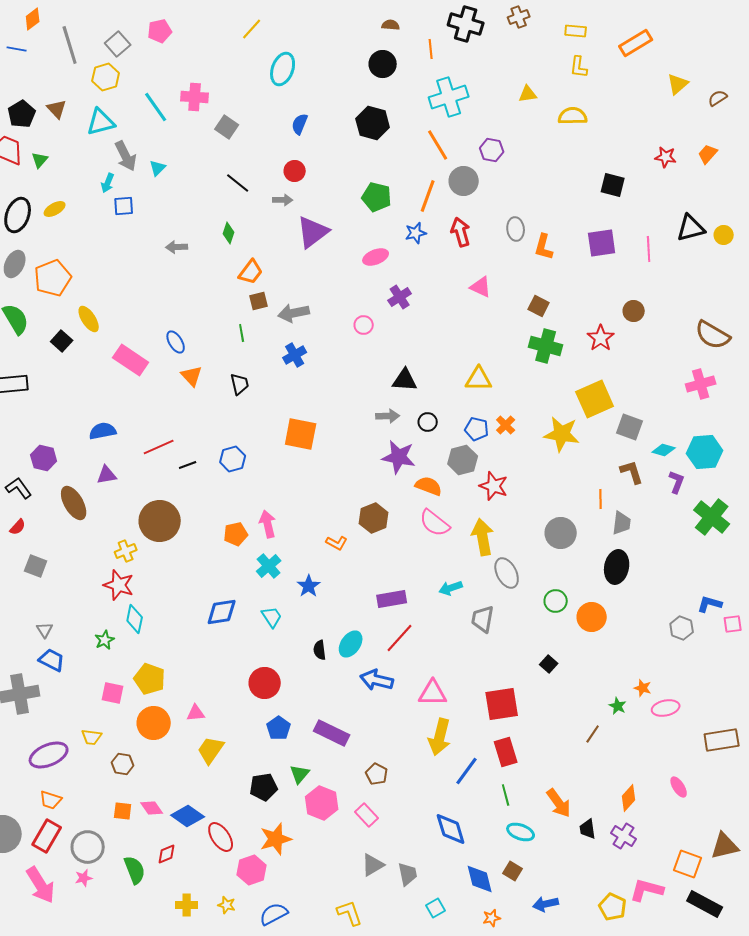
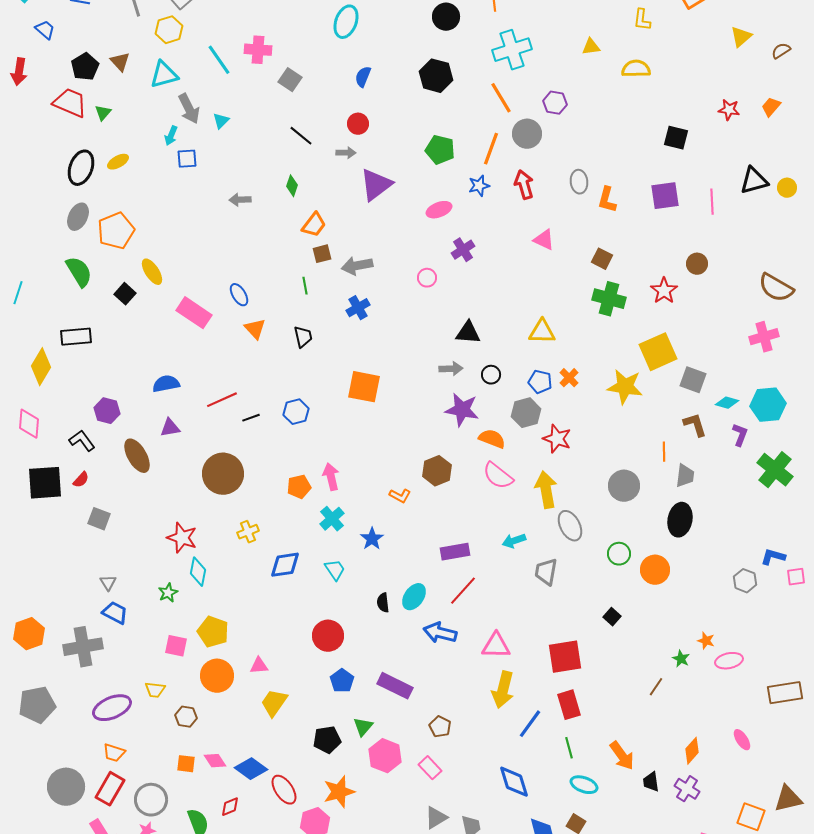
yellow cross: (126, 551) -> (248, 532), moved

